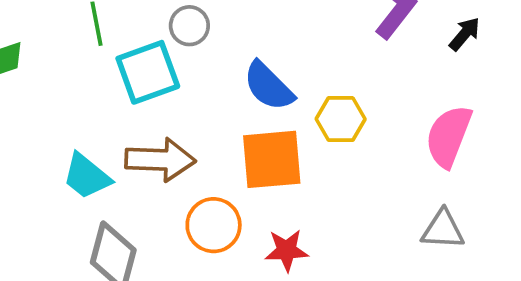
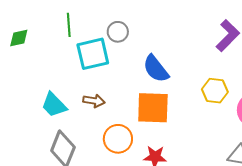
yellow hexagon: (341, 119) -> (215, 91), moved
brown arrow: (160, 160) -> (94, 101), size x0.6

